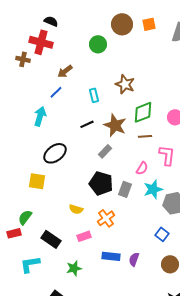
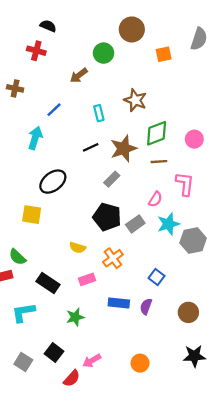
orange square: (149, 24) -> (164, 54), moved
red cross: (41, 42) -> (36, 51), size x0.7
brown cross: (23, 59) -> (15, 88), moved
brown arrow: (65, 71) -> (79, 75), moved
brown star: (115, 125) -> (124, 149), turned 30
gray rectangle: (125, 189) -> (135, 224), turned 35
green semicircle: (25, 217) -> (17, 257), turned -84
blue square: (162, 234) -> (157, 277), moved

